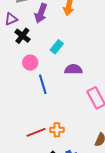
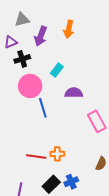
black cross: (22, 36) -> (22, 59), turned 35
pink circle: (30, 63) -> (30, 86), size x1.5
red line: (36, 132) -> (36, 156), turned 30

